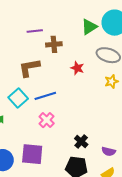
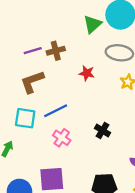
purple line: (35, 31) -> (33, 51), moved
cyan square: (18, 98) -> (25, 118), turned -30
black cross: (81, 141) -> (102, 131), moved

